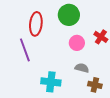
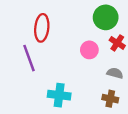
green circle: (69, 15) -> (106, 17), moved
gray semicircle: (82, 68) -> (115, 73), moved

